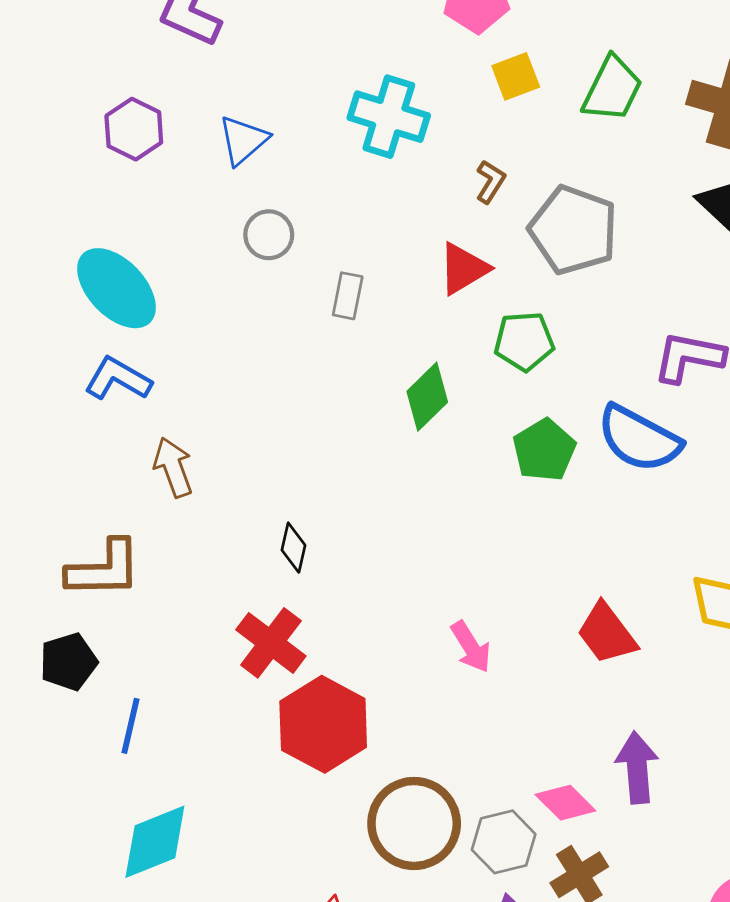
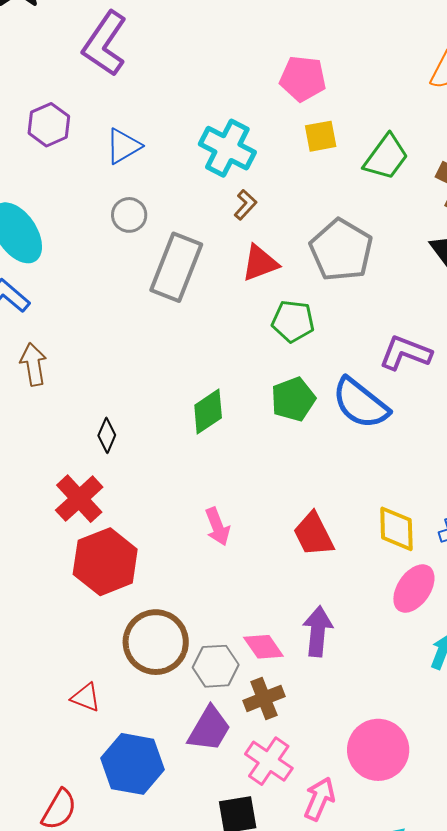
brown L-shape: (490, 182) -> (245, 205), moved
gray rectangle: (348, 296) -> (176, 267), size x2.0
green diamond: (427, 397) -> (208, 412), moved

